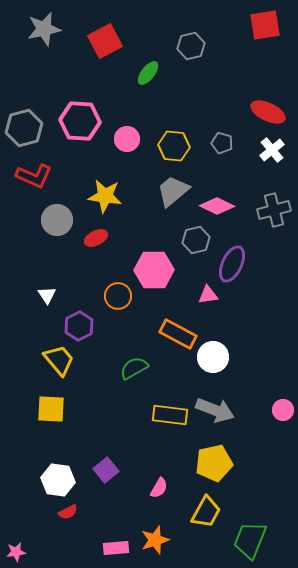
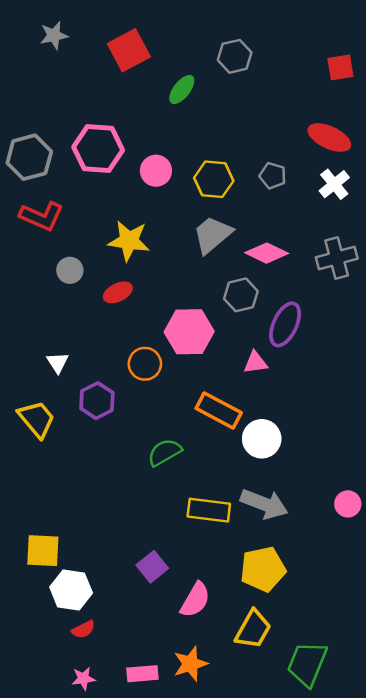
red square: (265, 25) -> (340, 67), moved, size x0.7
gray star: (44, 29) -> (54, 35), size x0.7
gray circle: (57, 220) -> (70, 270), size x0.7
yellow trapezoid: (59, 360) -> (37, 419), moved
yellow square: (51, 409) -> (43, 551), moved
purple square: (106, 470) -> (152, 567), moved
pink semicircle: (159, 488) -> (195, 600), size x1.4
pink star: (16, 552) -> (83, 679), moved

